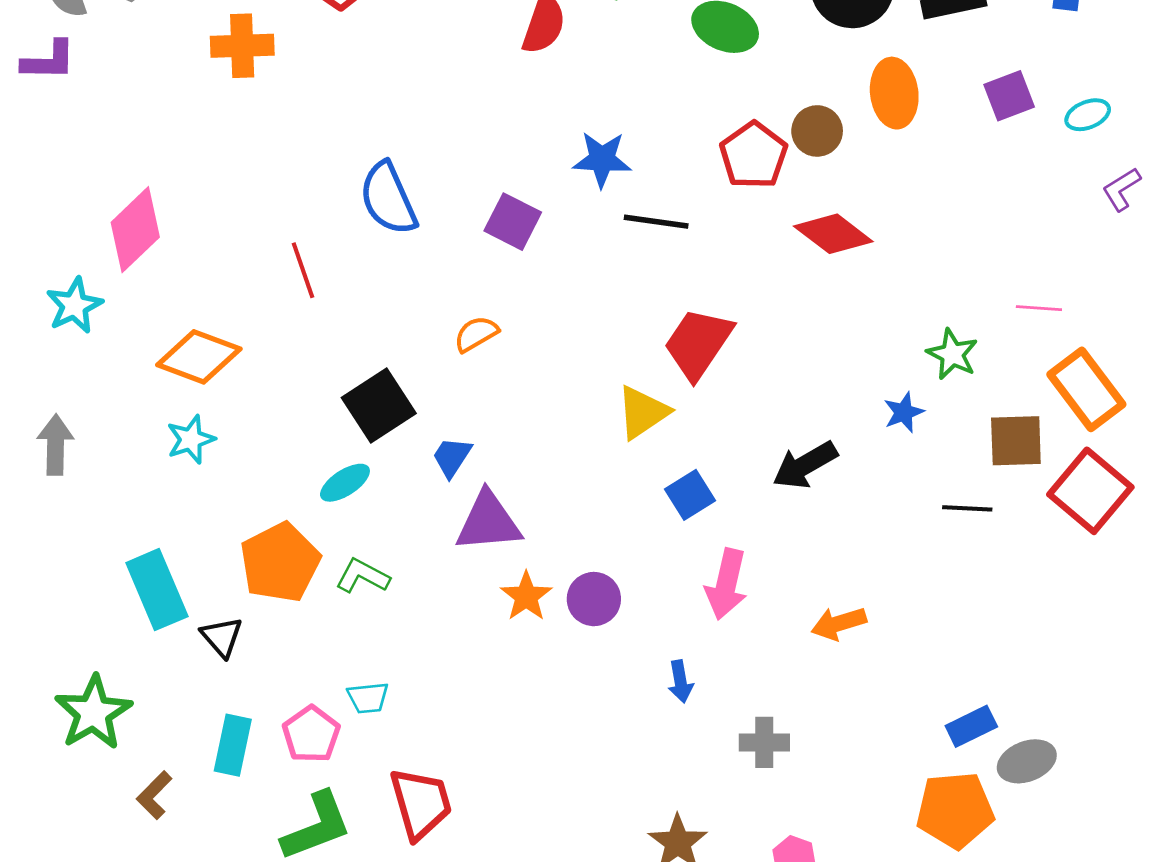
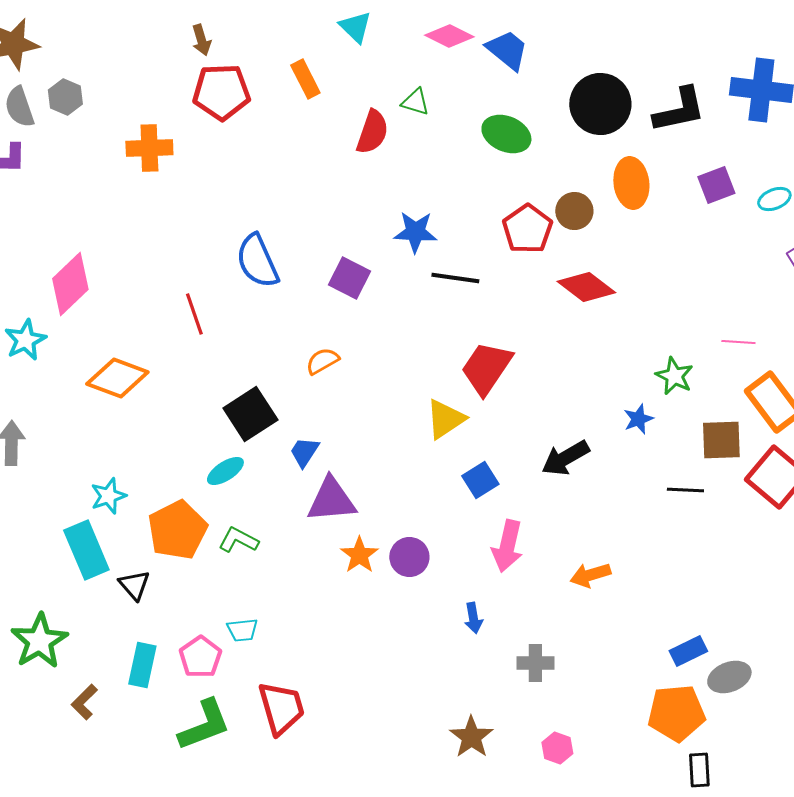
cyan star: (191, 439) -> (108, 496), moved

